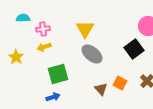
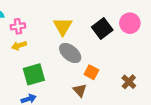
black square: (134, 49) -> (102, 28), moved
orange square: (120, 83) -> (91, 72), moved

